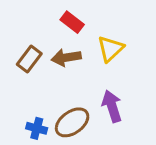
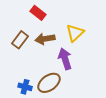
red rectangle: (72, 22) -> (38, 13), moved
purple arrow: (112, 106) -> (65, 59), moved

